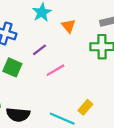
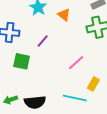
pink line: (55, 70) -> (76, 63), moved

